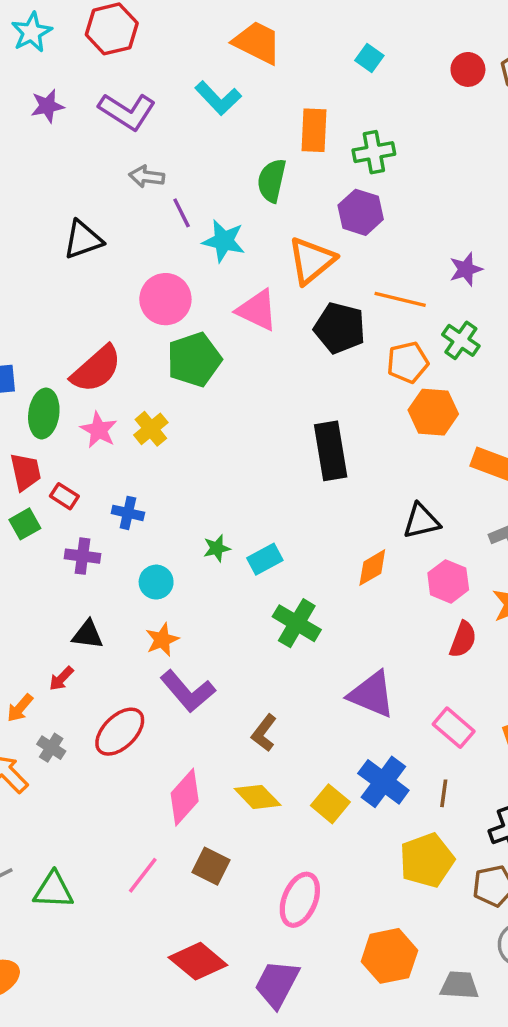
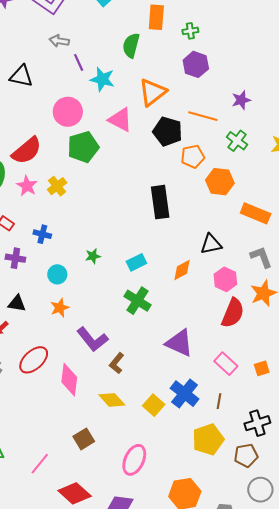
green cross: (374, 152) -> (190, 31), size x0.7
purple hexagon: (361, 212) -> (196, 64), moved
black triangle: (83, 240) -> (21, 76), turned 30
orange pentagon: (408, 362) -> (193, 156), moved
cyan rectangle: (265, 559) -> (136, 262), moved
red semicircle: (463, 639) -> (233, 313), size x1.4
purple L-shape: (188, 691) -> (92, 339), moved
pink diamond: (185, 797) -> (69, 380), moved, turned -36
brown square: (211, 866) -> (84, 439), turned 30
pink line: (143, 875) -> (40, 464), moved

